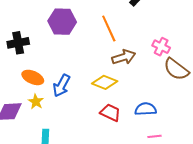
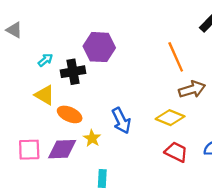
purple hexagon: (62, 22) -> (99, 47), moved
orange ellipse: (33, 77) -> (70, 114), moved
blue arrow: (61, 86) -> (121, 121), turned -55

